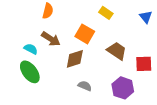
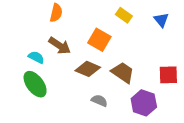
blue triangle: (146, 17) -> (161, 20), moved
brown trapezoid: (117, 51) -> (123, 72), moved
brown diamond: (75, 59) -> (88, 69), turned 40

